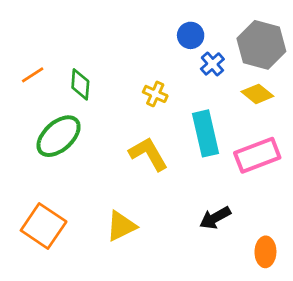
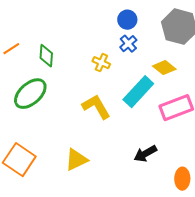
blue cross: (212, 64) -> (128, 44), moved
yellow diamond: (257, 94) -> (164, 68), moved
cyan rectangle: (206, 133) -> (138, 92), turned 56

